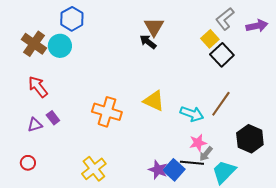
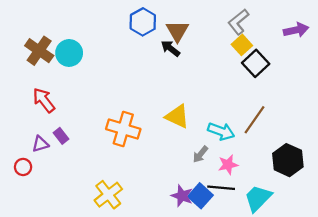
blue hexagon: (72, 19) -> (143, 22), moved
gray L-shape: (225, 19) -> (238, 22), moved
gray arrow: (206, 154) -> (200, 154), moved
red circle: (28, 163) -> (23, 167), moved

